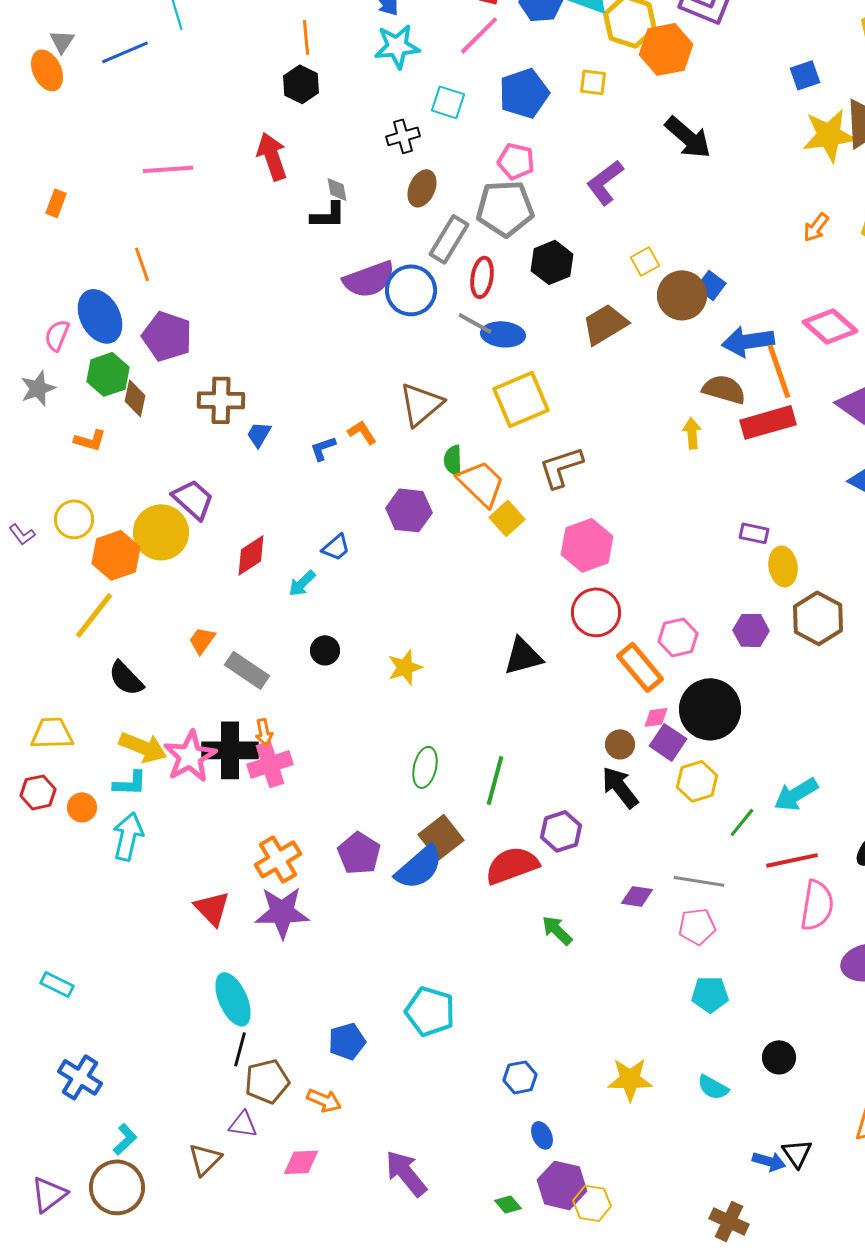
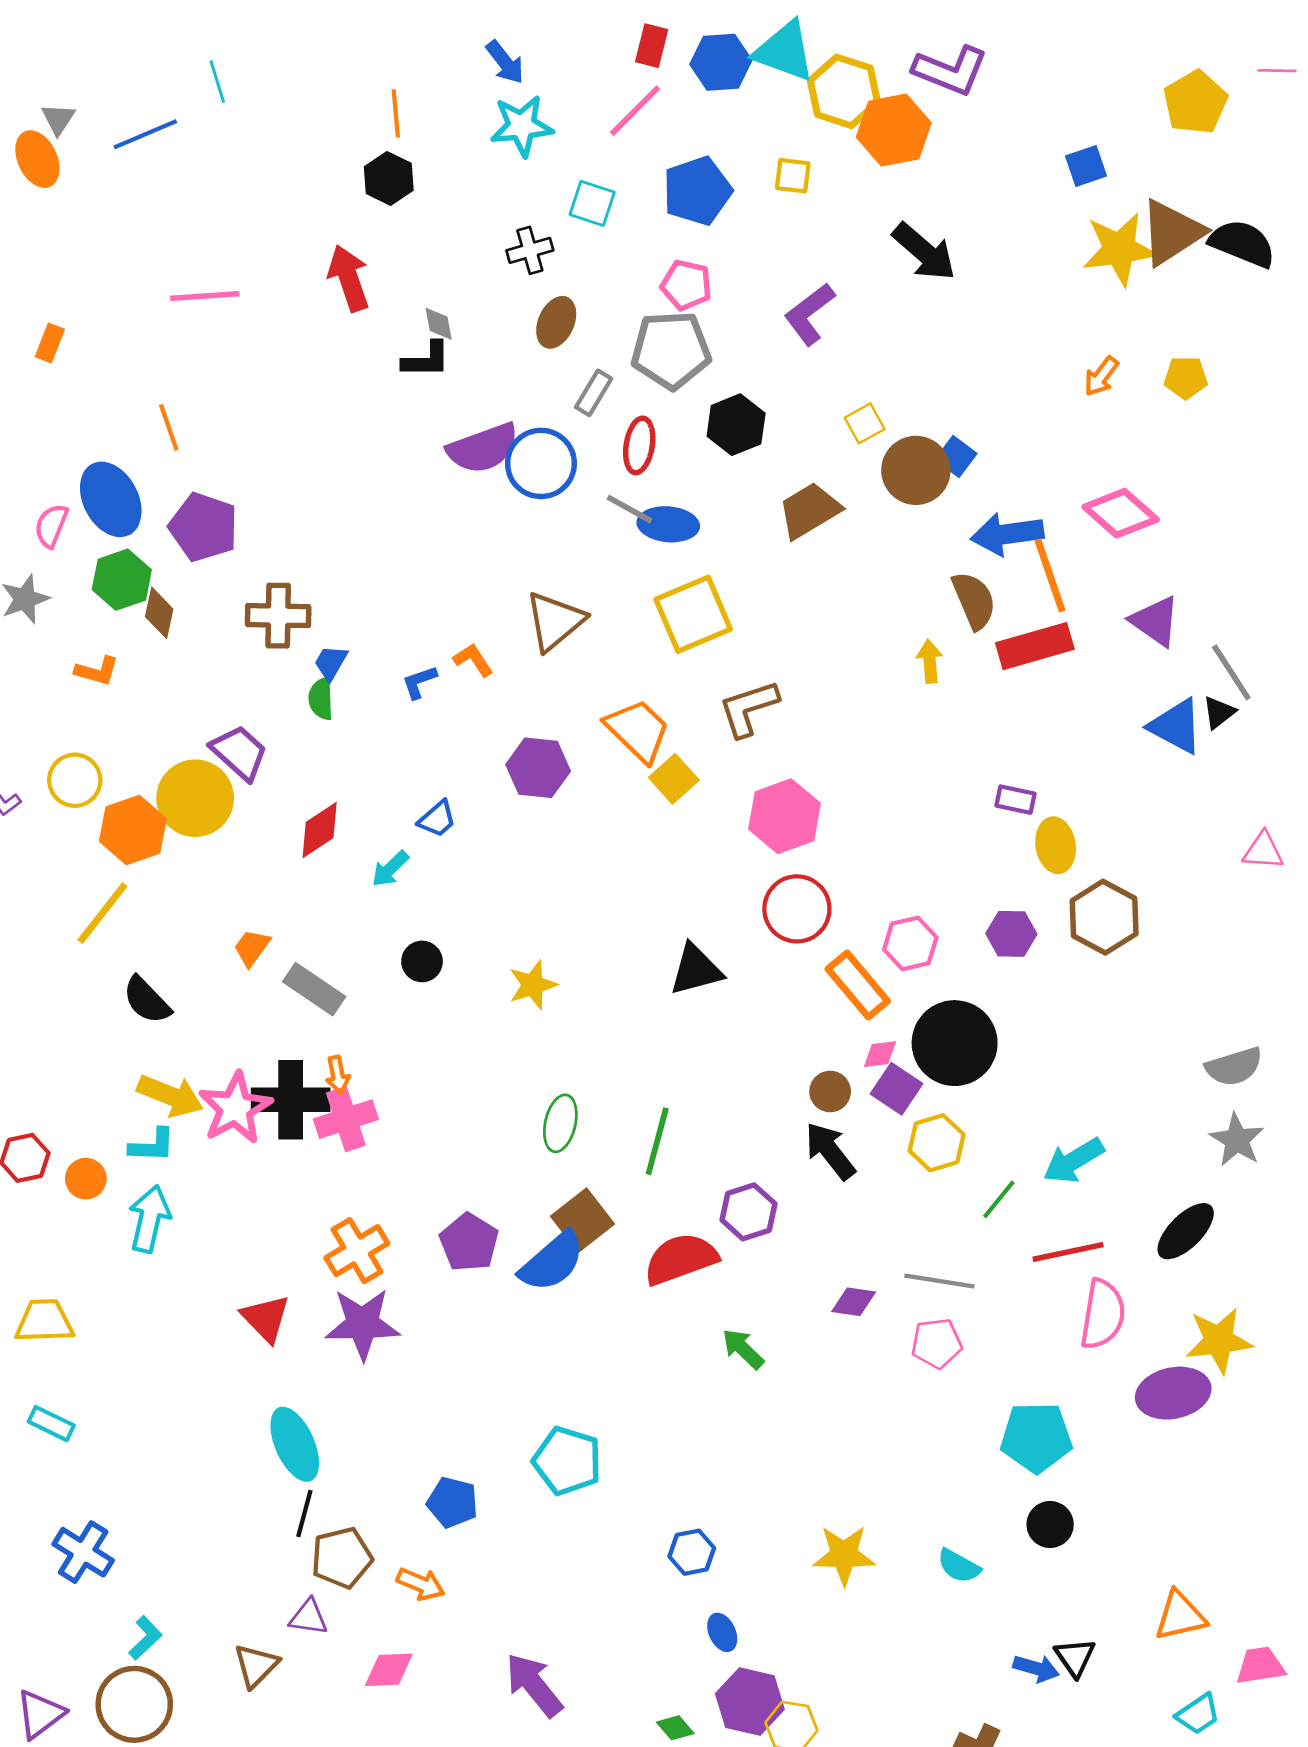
gray rectangle: (449, 239) -> (594, 393), size x0.7
brown semicircle: (724, 389) -> (974, 600), turned 51
green semicircle: (453, 460) -> (321, 699), moved
yellow trapezoid: (52, 733) -> (44, 1321), moved
cyan pentagon: (710, 994) -> (1036, 1437), moved, size x1.4
blue pentagon: (347, 1041) -> (452, 1502), turned 30

